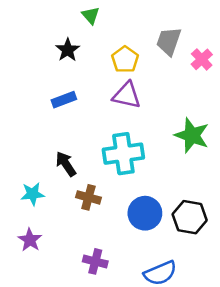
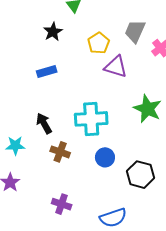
purple triangle: (127, 95) -> (116, 67), moved
blue circle: (145, 213) -> (105, 157), moved, size x0.7

